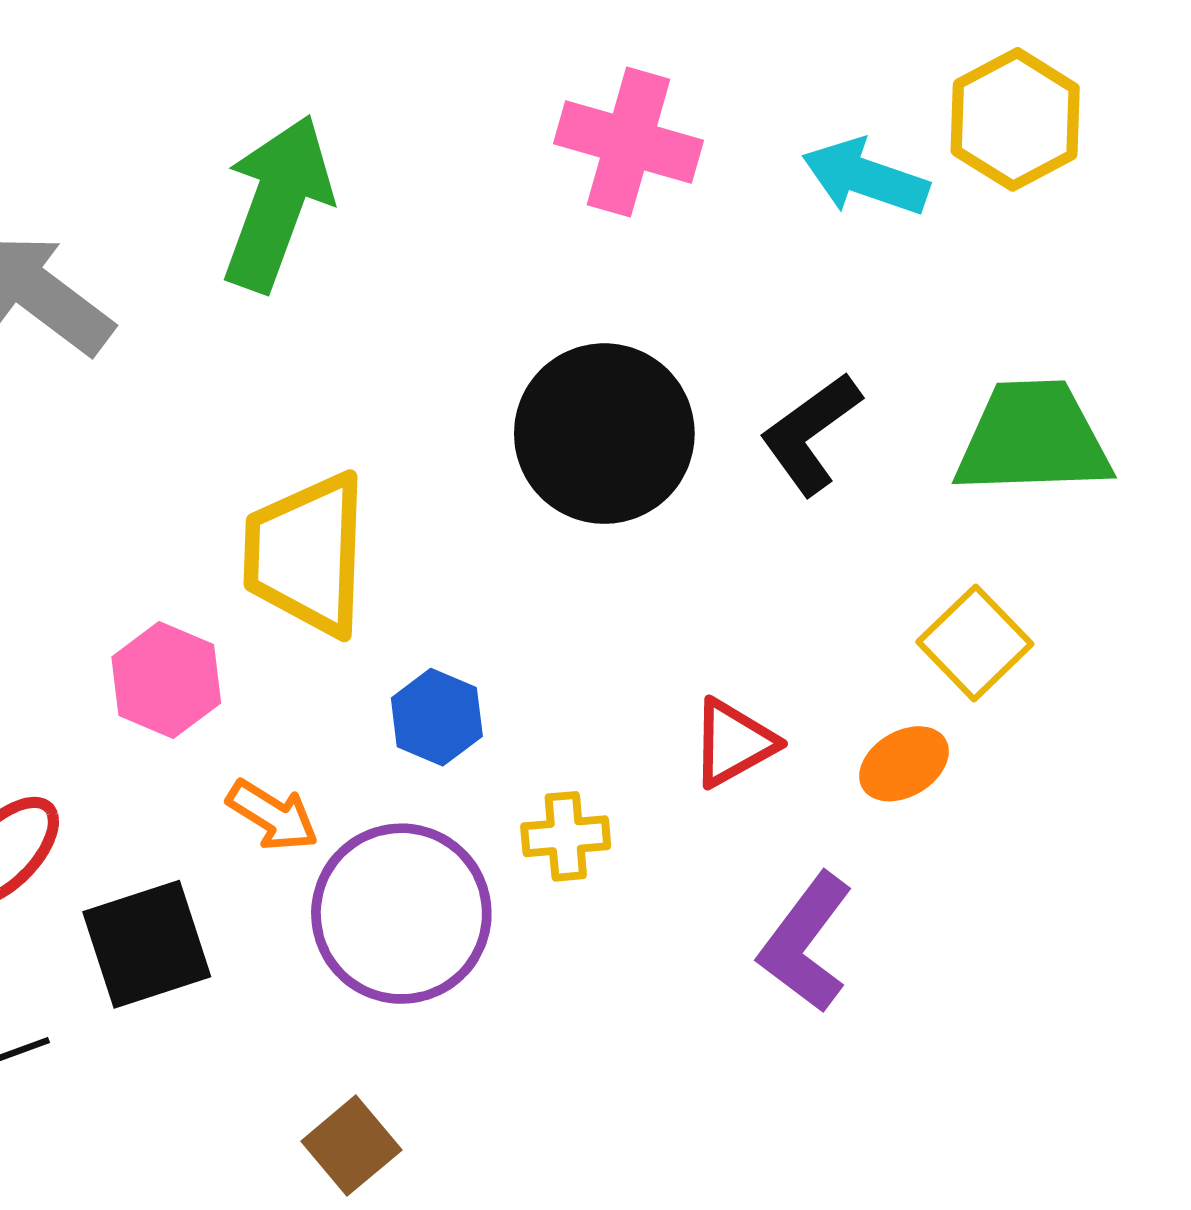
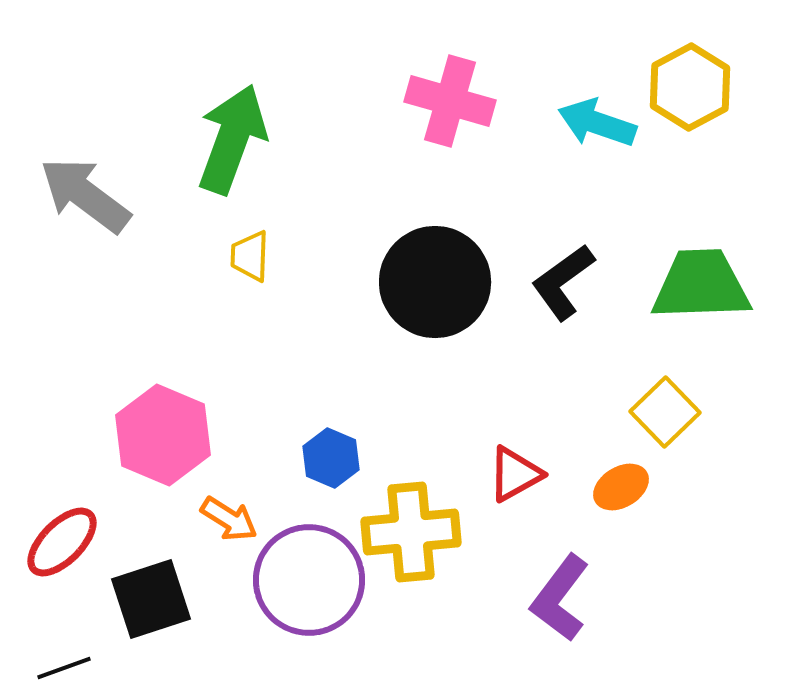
yellow trapezoid: (306, 554) -> (250, 256), moved, size x0.5
pink hexagon: (166, 680) -> (163, 435), size x1.4
yellow cross: (566, 836) -> (411, 532), size x1.8

